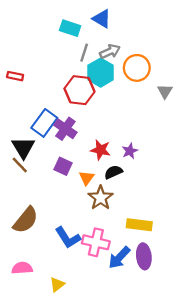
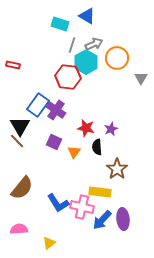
black semicircle: (113, 172) -> (97, 147), turned -70
brown star: (101, 198) -> (117, 169), moved
yellow rectangle: (139, 225) -> (100, 192), moved

